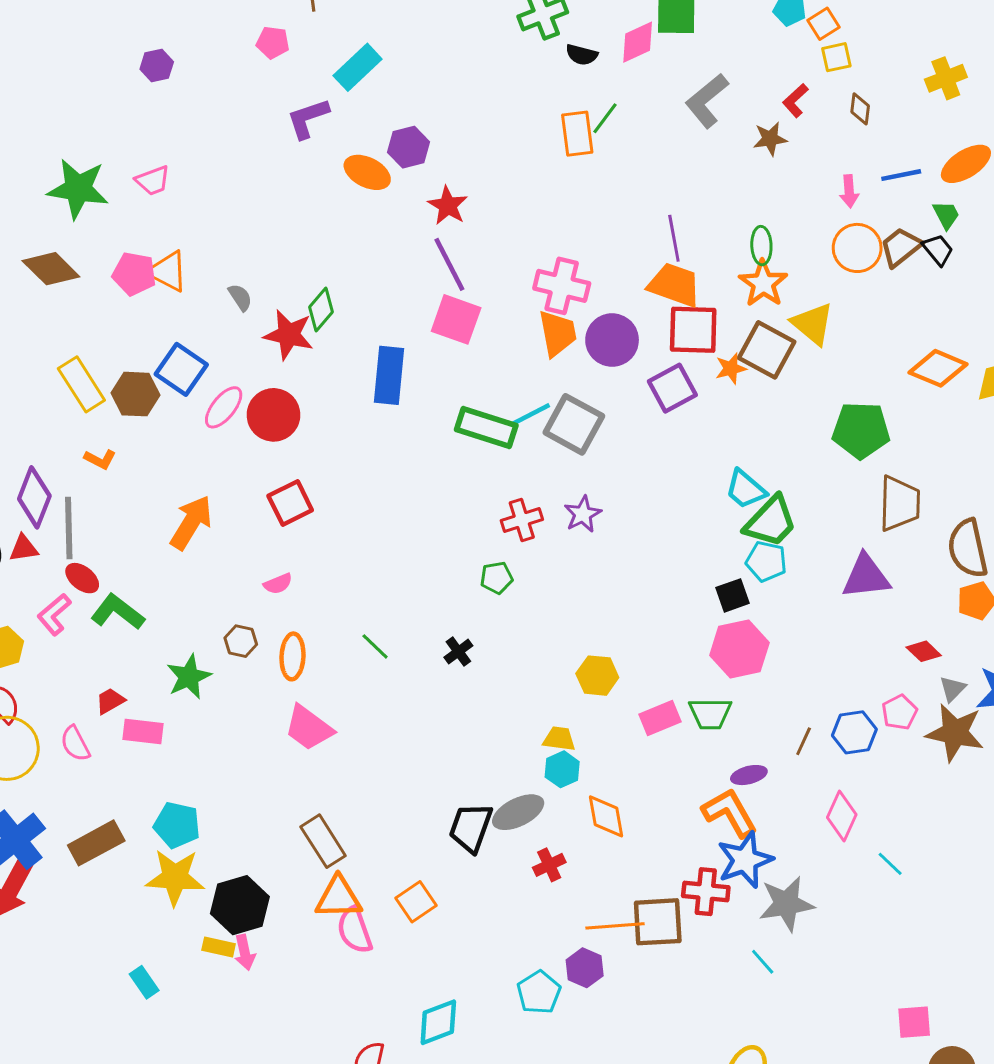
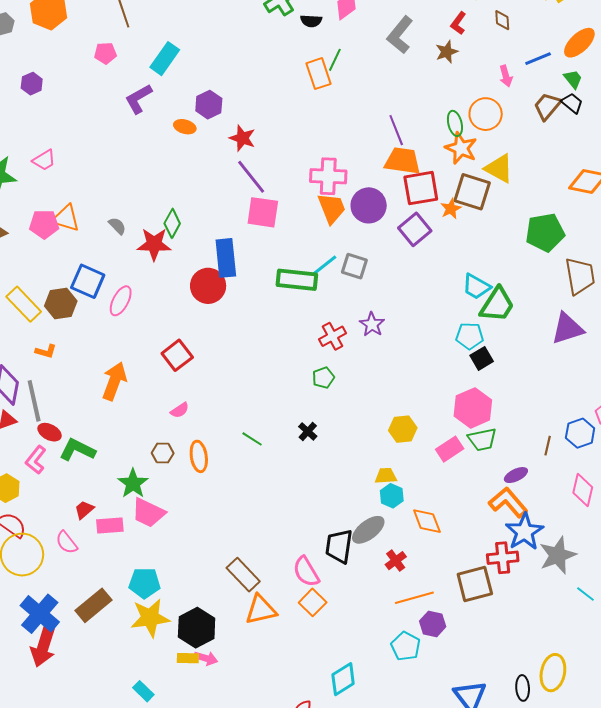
orange ellipse: (367, 172) -> (185, 127), size x0.7
orange circle: (857, 248) -> (486, 114), moved
red circle: (273, 415) -> (208, 286), moved
gray square: (574, 424) -> (354, 266), size x0.7
cyan pentagon: (766, 561) -> (470, 336), moved
pink hexagon: (739, 649) -> (473, 408), moved
pink trapezoid: (309, 728) -> (148, 513), moved
orange line: (615, 926) -> (414, 598), moved
pink semicircle: (355, 930) -> (306, 572), moved
pink arrow: (245, 952) -> (206, 658), turned -50
cyan line: (763, 962) -> (585, 594), moved

